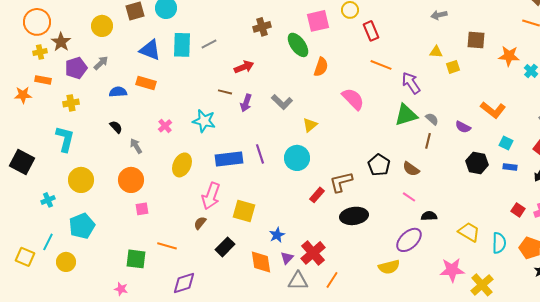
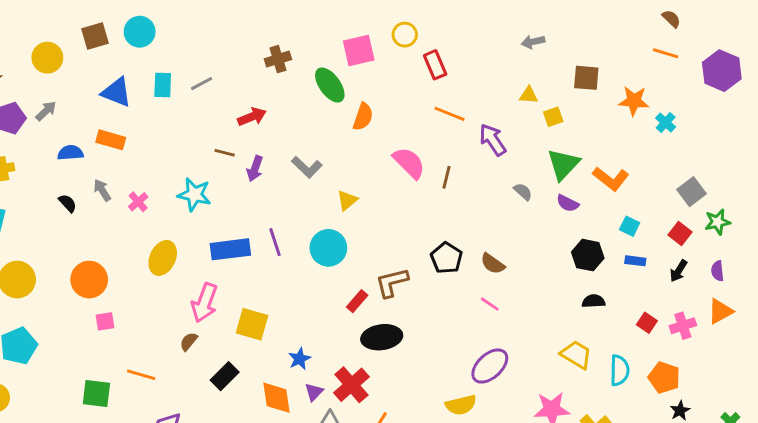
cyan rectangle: (182, 45) -> (163, 85), size x0.7
green triangle: (406, 115) -> (563, 164), moved, turned -30
brown line: (428, 141) -> (447, 177), moved
gray arrow: (136, 146) -> (102, 190), moved
black ellipse: (354, 216) -> (382, 337), moved
black semicircle: (429, 216) -> (594, 301), moved

